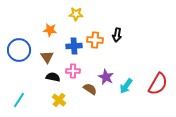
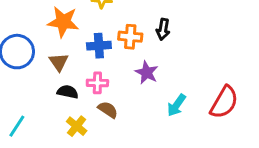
orange star: (50, 30) -> (63, 22), size x1.5
purple star: (106, 77) -> (147, 72), moved
brown semicircle: (90, 89) -> (108, 110), moved

